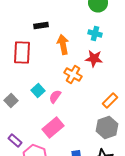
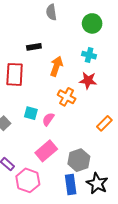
orange arrow: (63, 44) -> (56, 66), turned 30
cyan square: (38, 90) -> (31, 113), turned -32
gray hexagon: (107, 128) -> (79, 160), moved

